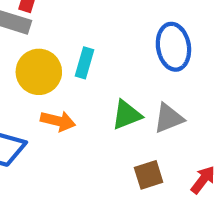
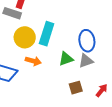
blue ellipse: (173, 47) -> (87, 41), moved
cyan rectangle: (84, 63) -> (47, 34), size x1.6

